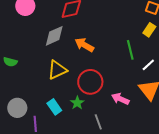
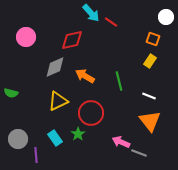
green line: (130, 50) -> (119, 81), moved
white line: (148, 65) -> (149, 96), turned 64
pink arrow: (120, 99) -> (121, 142), moved
gray line: (98, 122) -> (139, 153), moved, turned -49

